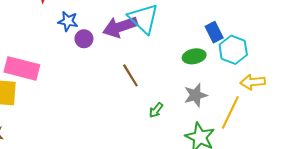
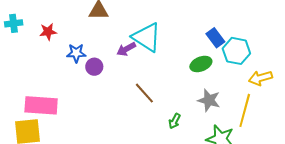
purple arrow: (120, 27) -> (126, 49), size x0.6
gray star: (195, 95) -> (209, 100), turned -30

